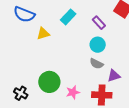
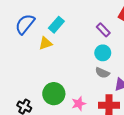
blue semicircle: (24, 14) -> (25, 24), turned 110
cyan rectangle: (68, 17) -> (56, 25), moved

